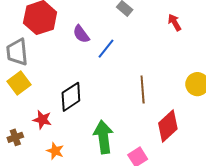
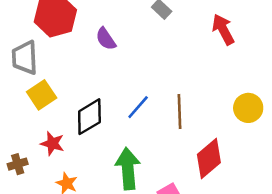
red arrow: (175, 22) -> (223, 29), size x1.4
blue line: (106, 49) -> (138, 107), moved
yellow square: (19, 83) -> (42, 95), moved

